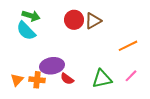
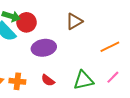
red circle: (74, 20) -> (27, 22), moved
purple ellipse: (52, 66) -> (44, 48), moved

